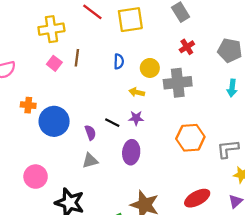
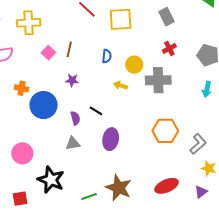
yellow cross: (51, 29) -> (29, 23), moved
purple star: (136, 118) -> (72, 80), moved
gray L-shape: (228, 149) -> (198, 144), turned 140

